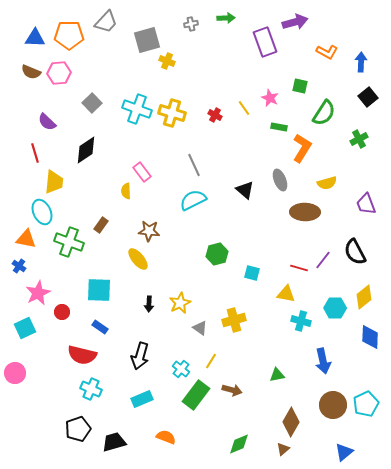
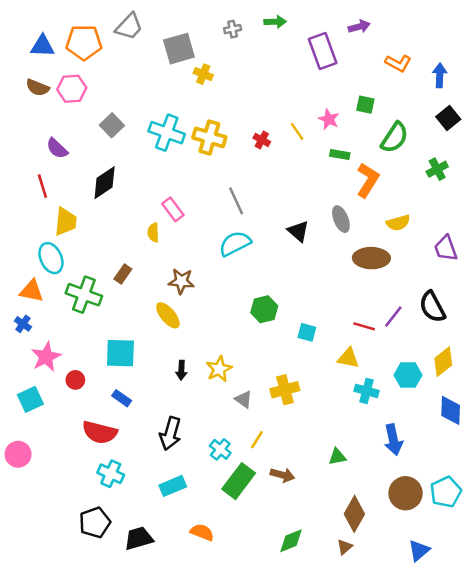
purple arrow: (295, 22) -> (359, 27), size x0.7

